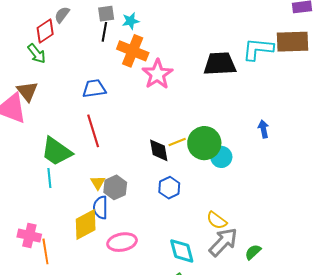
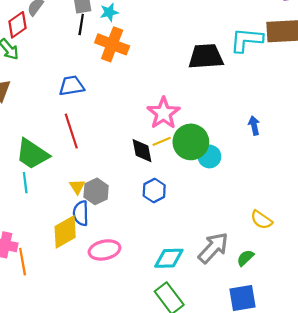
pink star: (157, 74) -> (163, 113), moved
yellow semicircle: (217, 220) -> (261, 220), moved
cyan diamond: (182, 251) -> (169, 258), turned -76

